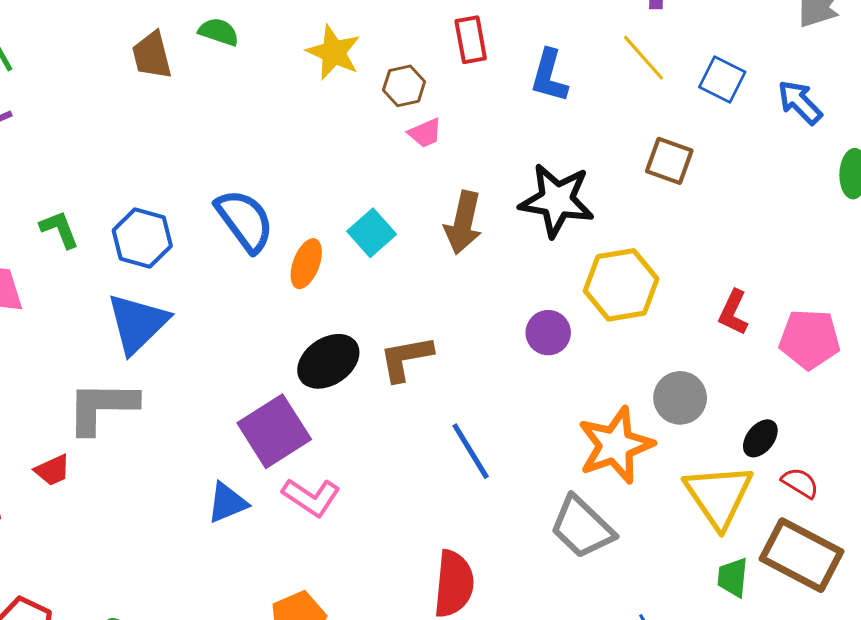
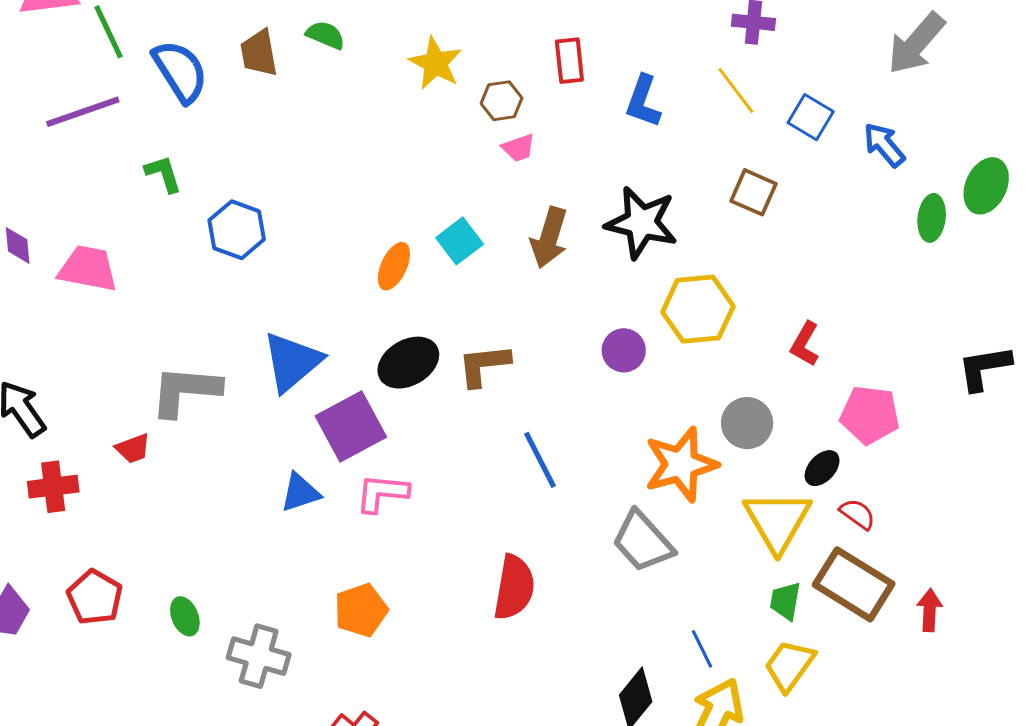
blue semicircle: (245, 221) -> (180, 71), moved
green L-shape: (59, 229) -> (163, 174), moved
blue triangle: (137, 323) -> (292, 362), moved
pink pentagon: (810, 339) -> (870, 415), moved
pink L-shape: (311, 497) -> (382, 493), turned 148

